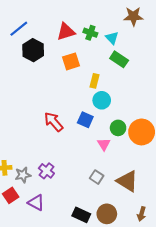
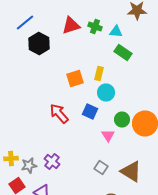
cyan triangle: (112, 38) -> (116, 32), turned -40
orange square: (71, 61) -> (75, 78), moved

